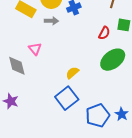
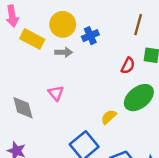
pink triangle: (35, 49) -> (56, 93), moved
yellow semicircle: (72, 73) -> (109, 117), moved

